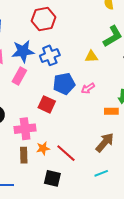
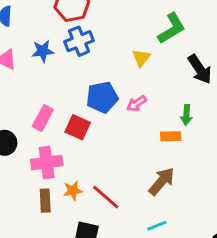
blue star: (23, 51) -> (43, 51), size x0.7
blue cross: (50, 55) -> (79, 41), moved
yellow triangle: (91, 57) -> (141, 58), turned -48
pink rectangle: (19, 76) -> (43, 118), moved

